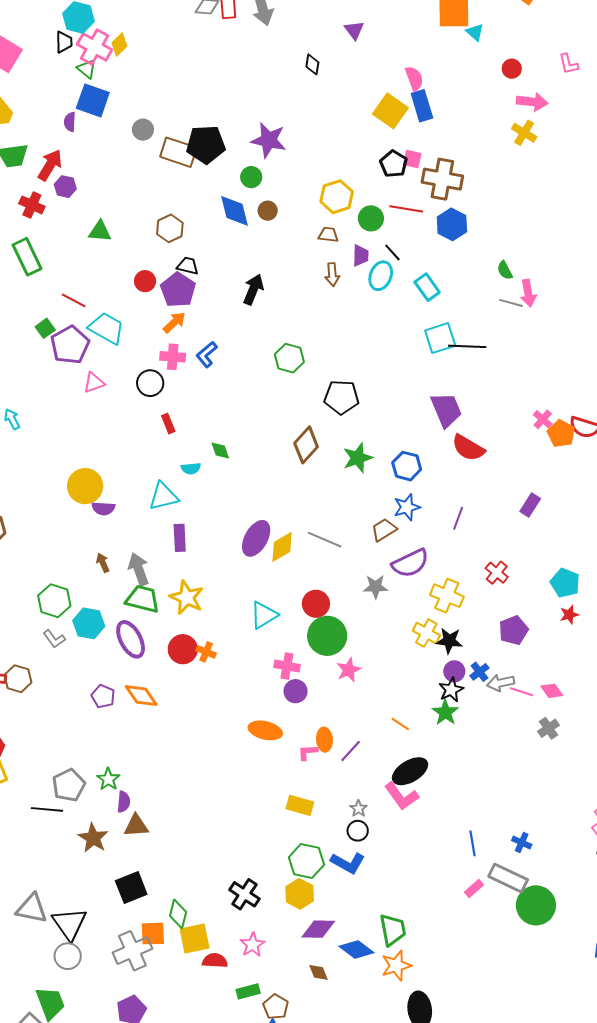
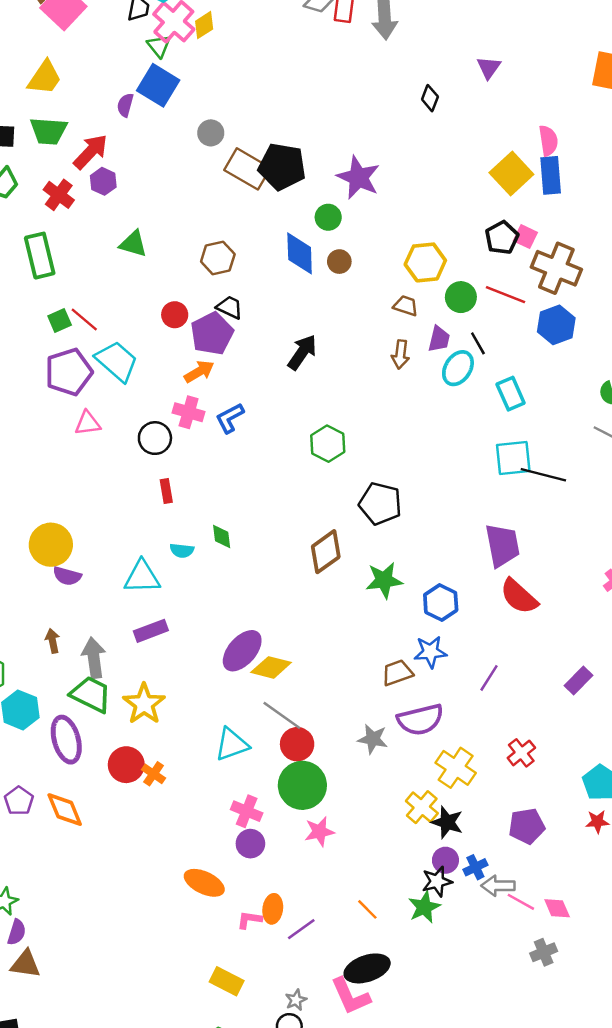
green square: (45, 328) -> (60, 320), moved
purple rectangle: (180, 538) -> (151, 631), turned 60
gray line: (325, 540) -> (282, 715), moved
yellow diamond: (282, 547) -> (271, 667), turned 32

